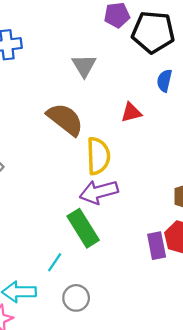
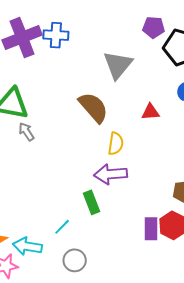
gray triangle: (84, 66) -> (118, 65), size x1.4
yellow semicircle: (98, 156) -> (116, 144), size x0.7
green rectangle: (83, 228) -> (92, 202), size x0.7

